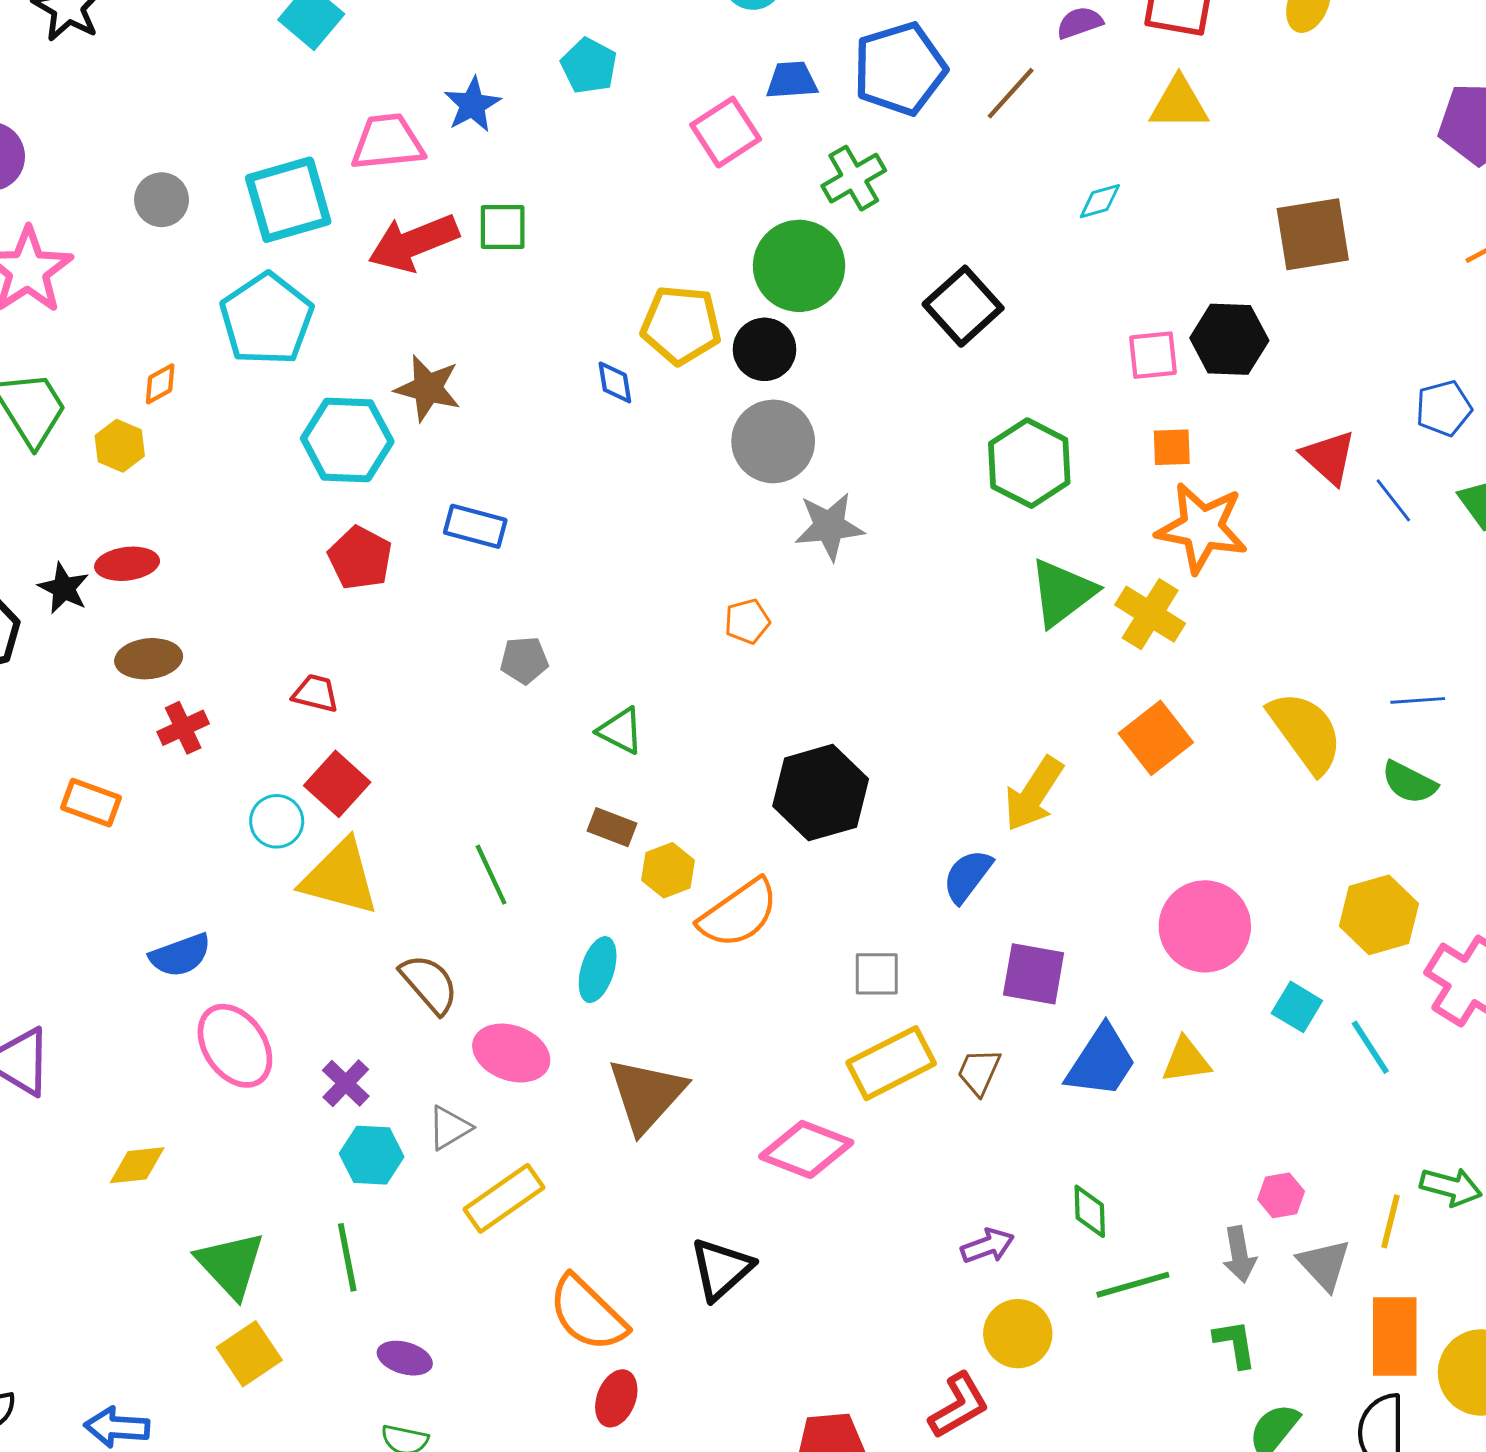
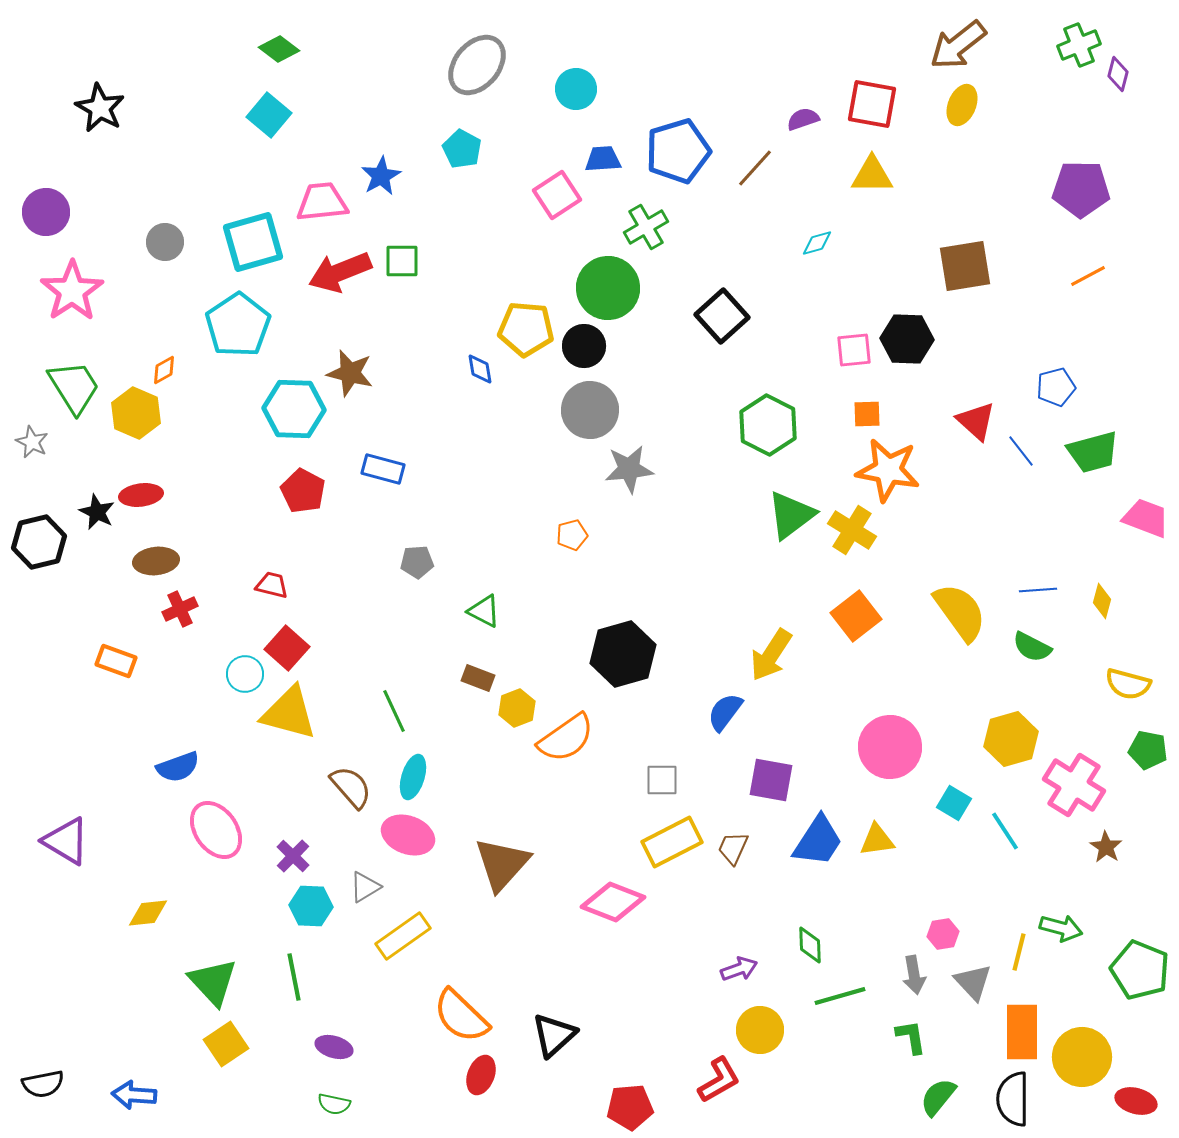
yellow hexagon: (120, 446) -> (136, 413), size x1.4
cyan ellipse: (598, 970) -> (413, 777), moved
black triangle: (721, 1269) -> (554, 1035), moved

